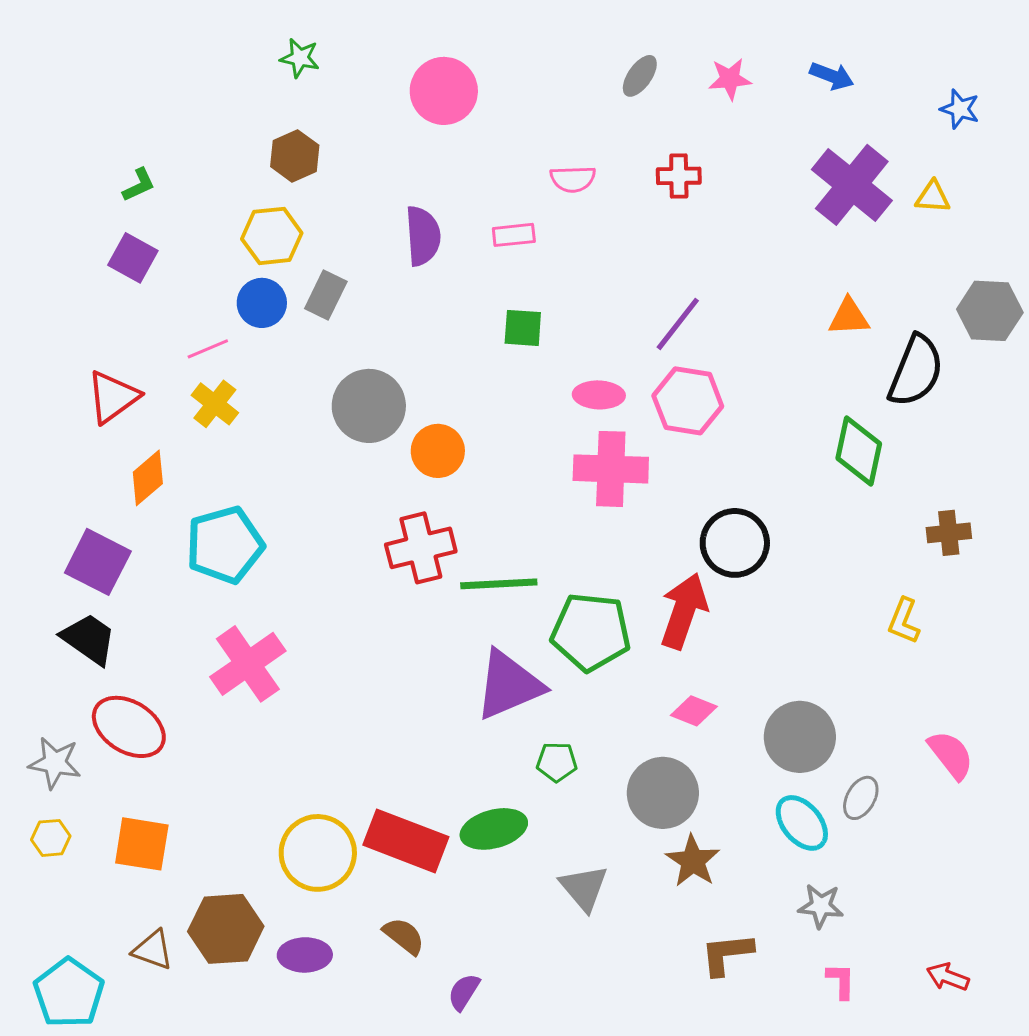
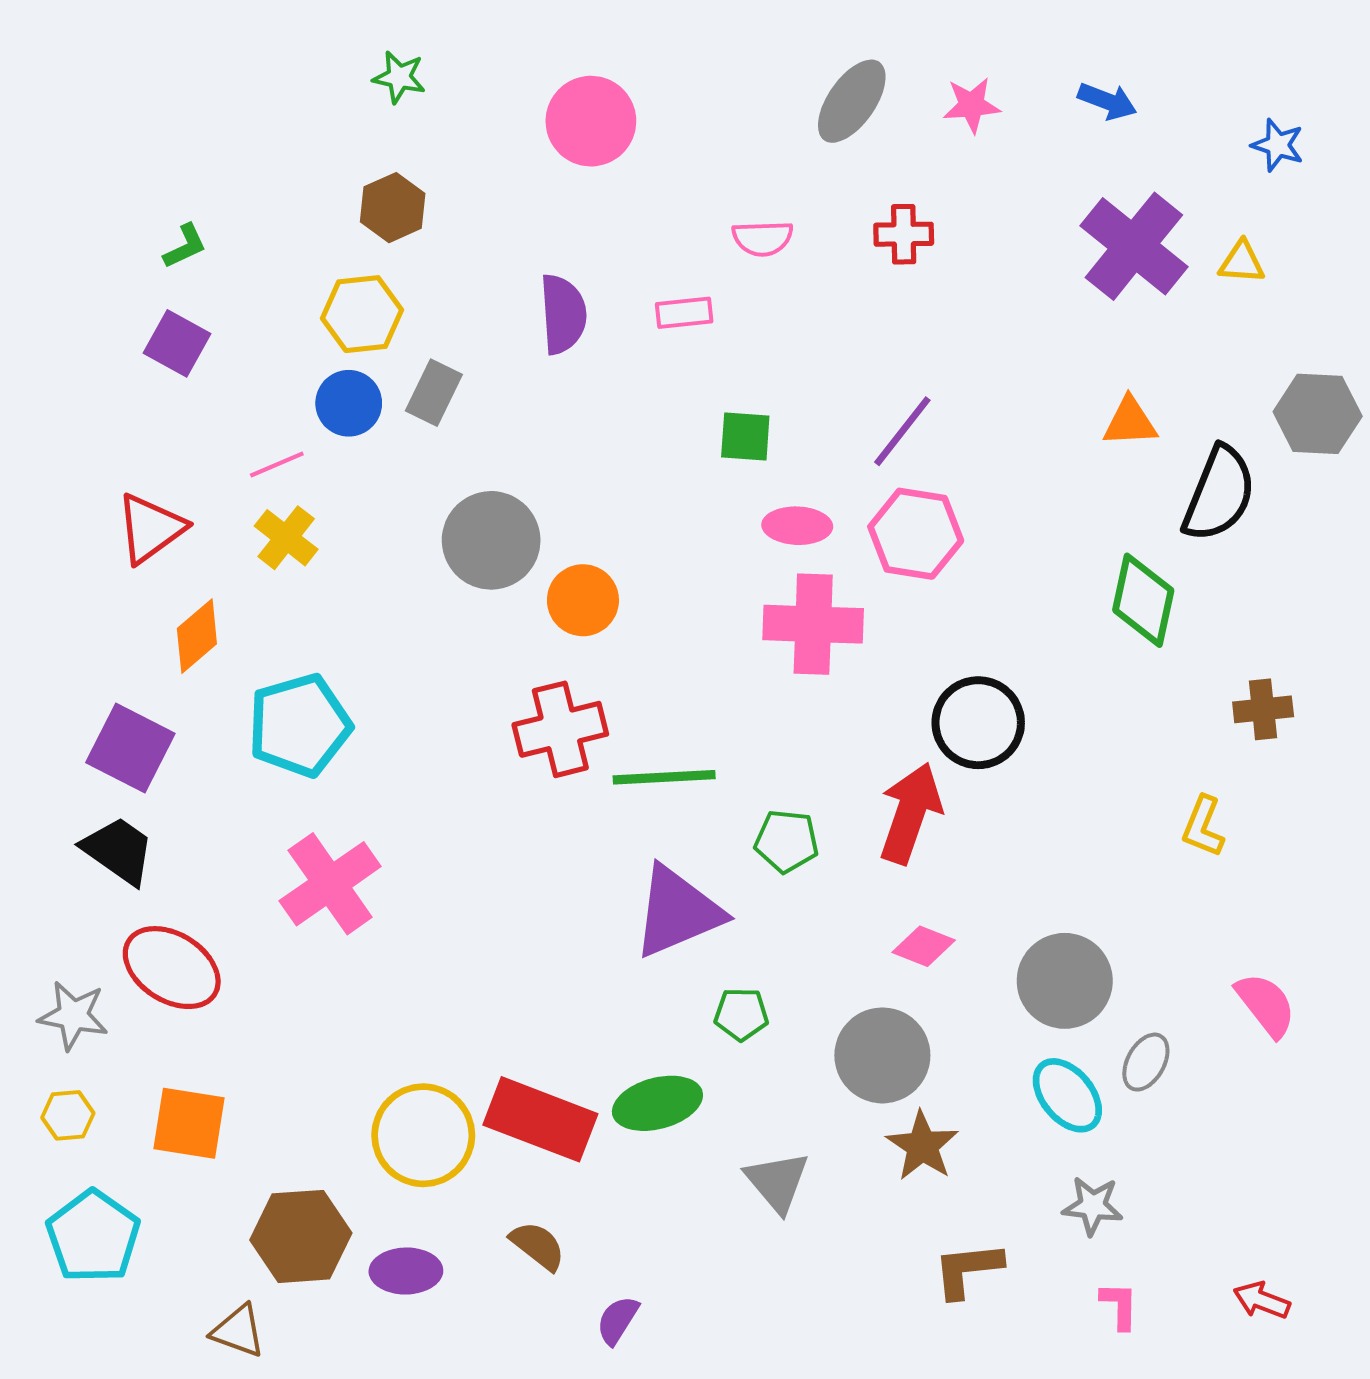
gray ellipse: (640, 76) -> (852, 101), size x1.5
green square: (523, 328) -> (745, 437), moved
green pentagon: (591, 632) -> (787, 841), size x0.6
brown triangle: (153, 950) -> (238, 1331), moved
cyan pentagon: (69, 993) -> (93, 1236), moved

